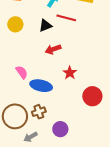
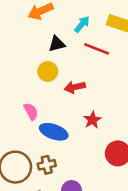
yellow circle: (15, 24) -> (48, 72), moved
black triangle: (45, 25) -> (57, 44), moved

